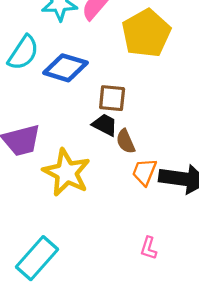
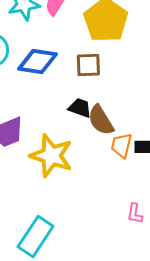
brown square: (112, 98) -> (88, 65), moved
brown semicircle: (126, 141) -> (101, 120), size x1.4

